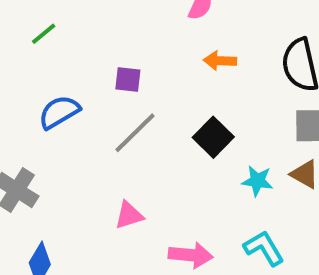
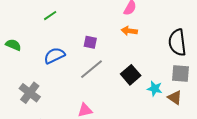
orange arrow: (220, 61) -> (129, 31), moved
cyan star: (257, 181) -> (155, 89), moved

